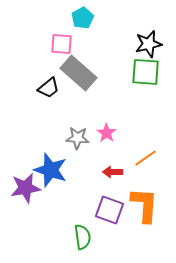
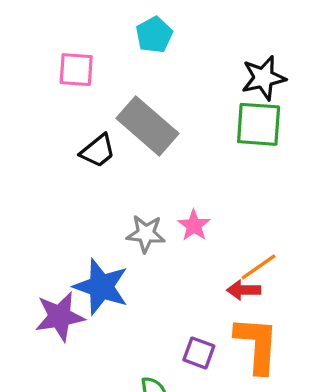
pink square: (62, 44) -> (76, 70), moved
red arrow: (113, 172) -> (244, 290), moved
purple square: (110, 210) -> (199, 353), size x0.7

